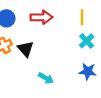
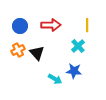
cyan cross: (87, 41) -> (78, 46), moved
blue star: (88, 71) -> (74, 71), moved

